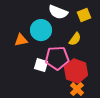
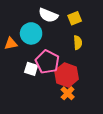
yellow semicircle: (75, 39) -> (78, 43), moved, turned -40
pink pentagon: (57, 58) -> (47, 62), turned 30

